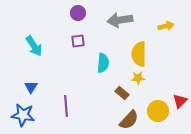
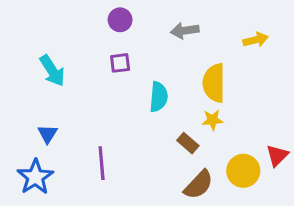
gray arrow: (120, 20) -> (185, 31), size x0.7
blue star: (23, 115) -> (35, 177), turned 30

